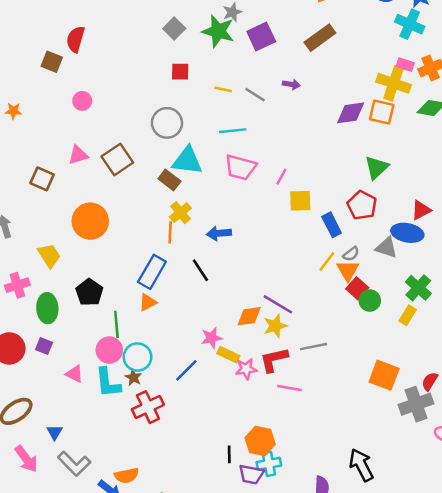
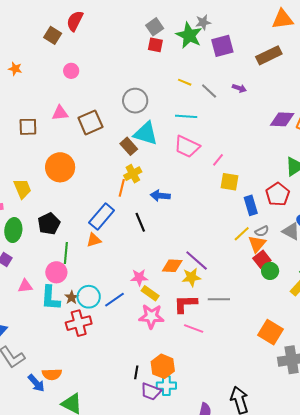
red square: (180, 72) -> (155, 45), moved
brown square: (42, 179) -> (28, 127), turned -36
cyan circle: (137, 357) -> (89, 297), moved
pink star: (246, 369) -> (151, 316), moved, size x1.4
pink triangle: (74, 374) -> (25, 286), turned -42

